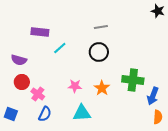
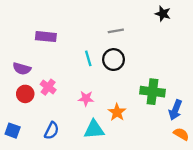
black star: (158, 11) -> (163, 14), moved
cyan line: (60, 48) -> (88, 58), moved, turned -64
orange star: (102, 88) -> (117, 112), moved
pink cross: (38, 94) -> (48, 87), moved
orange semicircle: (158, 117) -> (181, 134), turned -64

